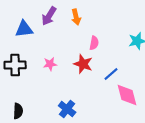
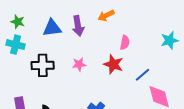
purple arrow: (49, 16) -> (78, 26), moved, turned -42
orange arrow: (76, 17) -> (106, 15), turned 77

